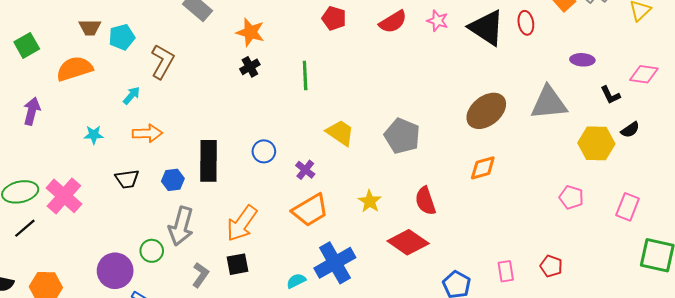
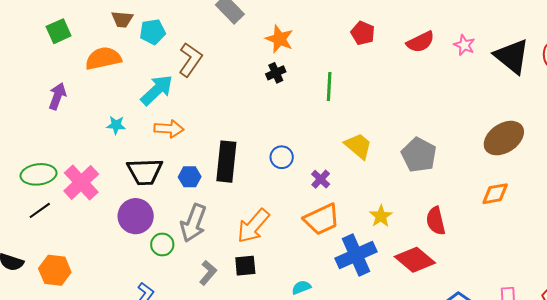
cyan arrow: (131, 95) -> (157, 90), size x1.8
black trapezoid: (127, 179) -> (145, 172), size x1.5
blue cross: (335, 263) -> (356, 255), moved
purple circle: (115, 271) -> (136, 216), moved

